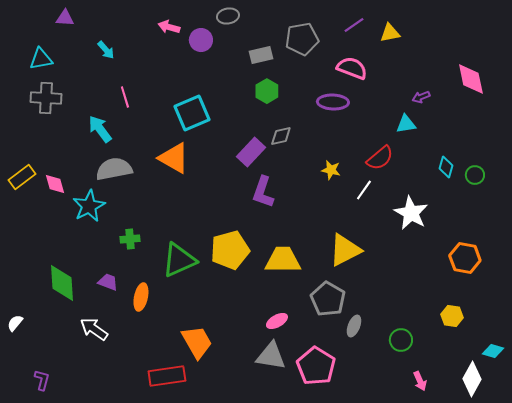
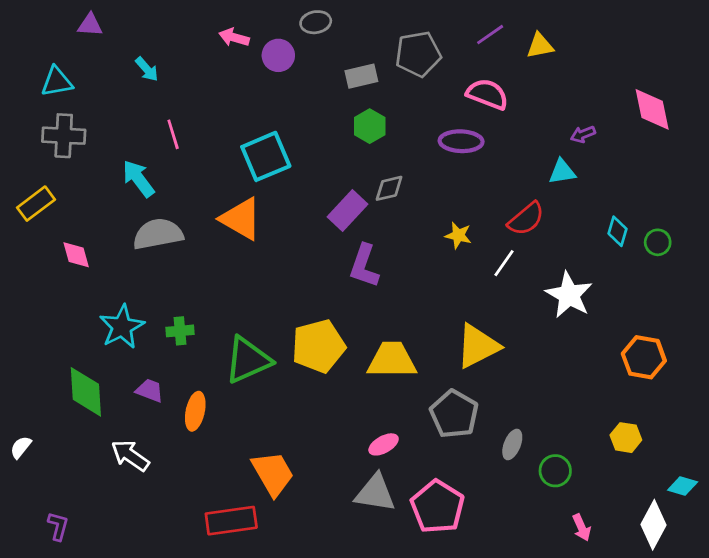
yellow rectangle: (22, 177) -> (36, 204), moved
cyan star: (89, 206) -> (122, 327), moved
gray ellipse: (354, 326) -> (512, 444), moved

